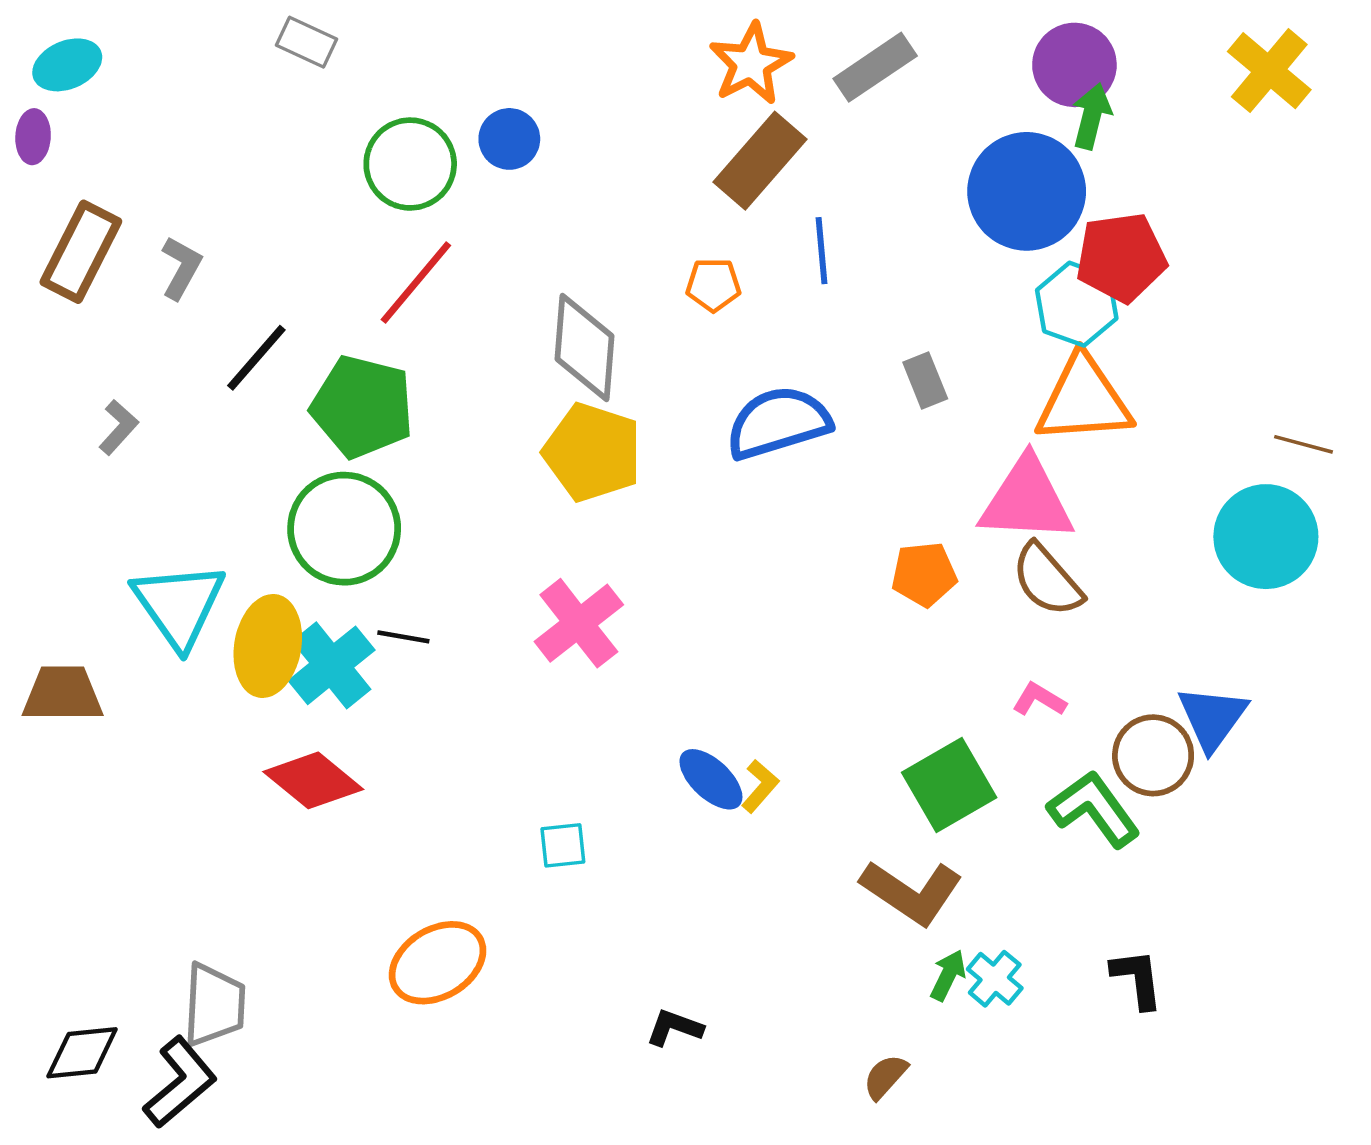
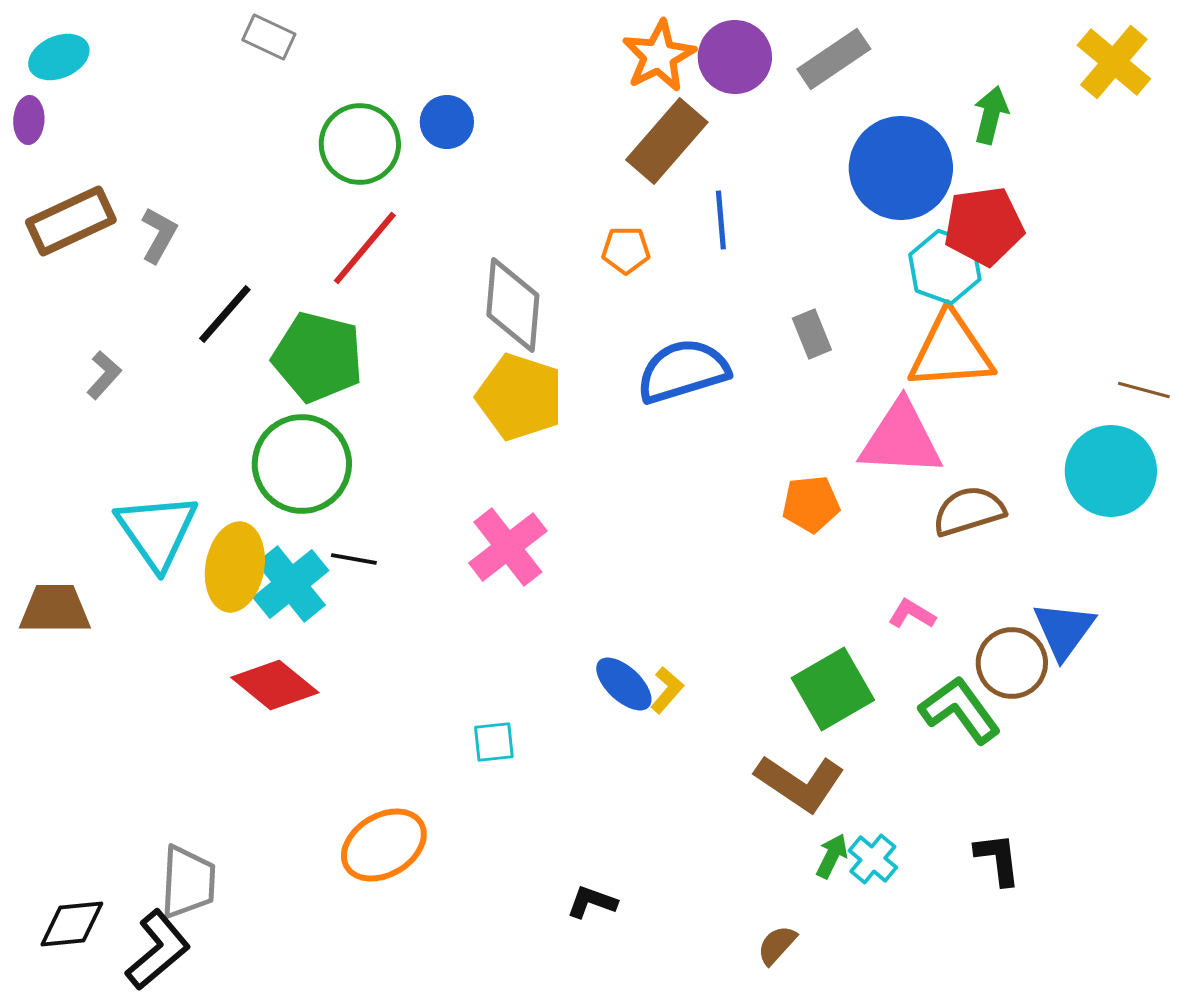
purple circle: (1074, 65) -> (735, 57), moved
gray rectangle: (875, 67) -> (834, 59), moved
green arrow: (1092, 116) -> (991, 115), moved
brown rectangle: (81, 252) -> (71, 221), turned 38
brown semicircle: (1047, 580) -> (969, 511), moved, turned 114

